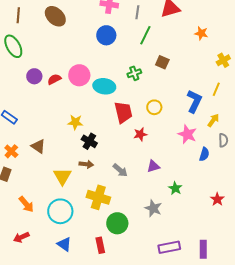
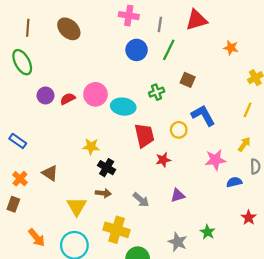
blue circle: (106, 35) -> (137, 50), moved
blue L-shape: (194, 101) -> (203, 115), moved, turned -55
pink star: (187, 134) -> (215, 160), turned -30
blue semicircle: (204, 154) -> (234, 182), turned -120
green star: (175, 188) -> (208, 232), moved
red star: (217, 199) -> (249, 218), moved

